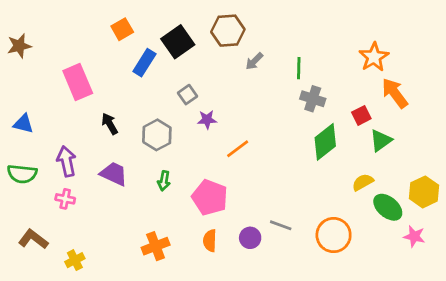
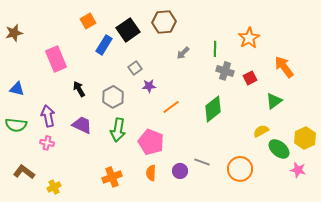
orange star: (374, 57) -> (249, 38), moved
gray arrow: (254, 61) -> (183, 53), moved
red square: (361, 115) -> (250, 78), moved
green diamond: (325, 142) -> (213, 109), moved
green arrow: (164, 181) -> (118, 130), size x1.6

